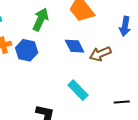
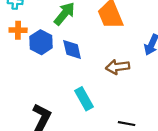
blue diamond: (75, 46) -> (72, 49), moved

